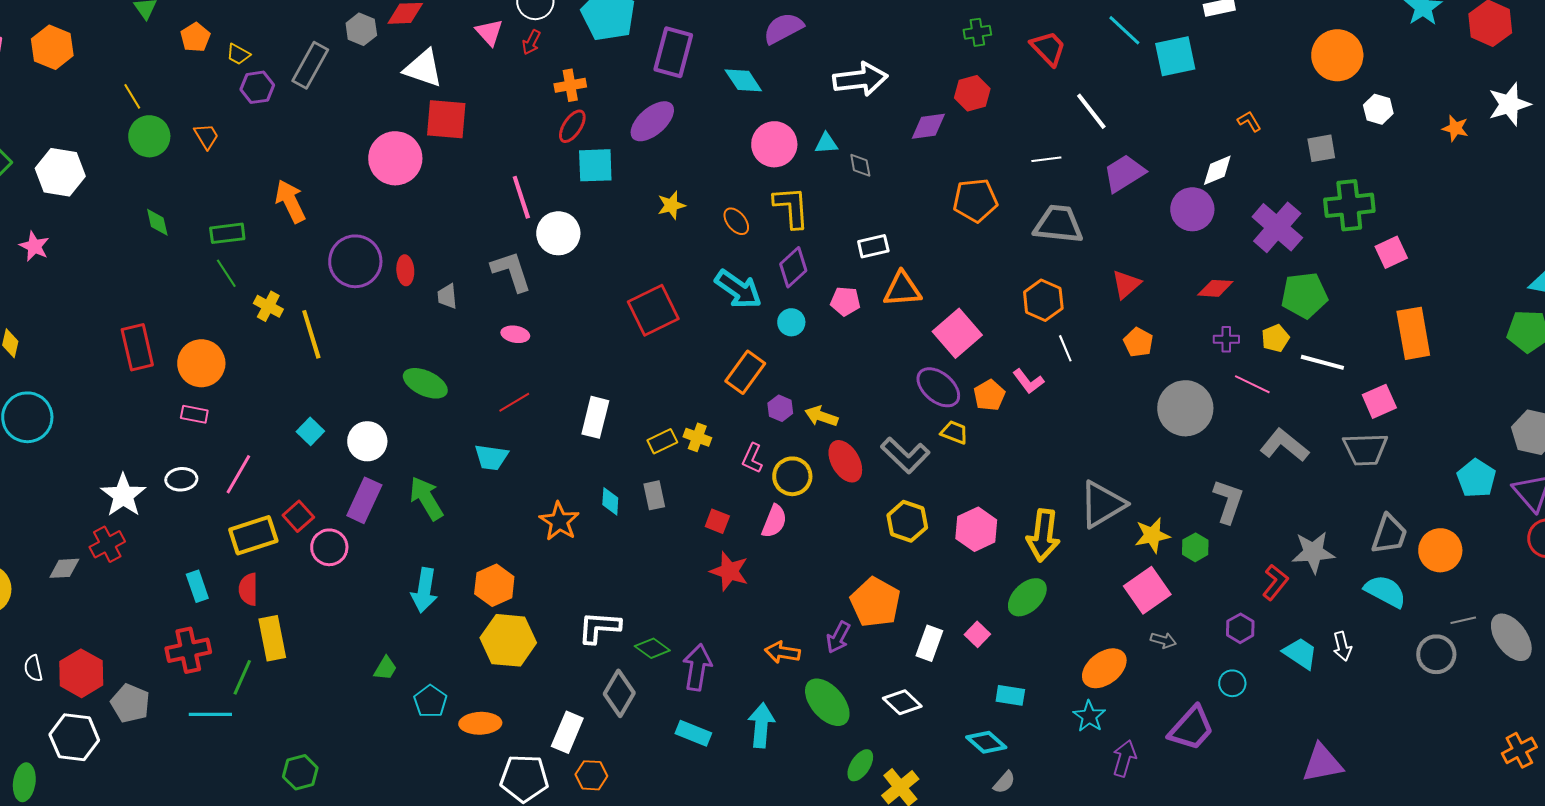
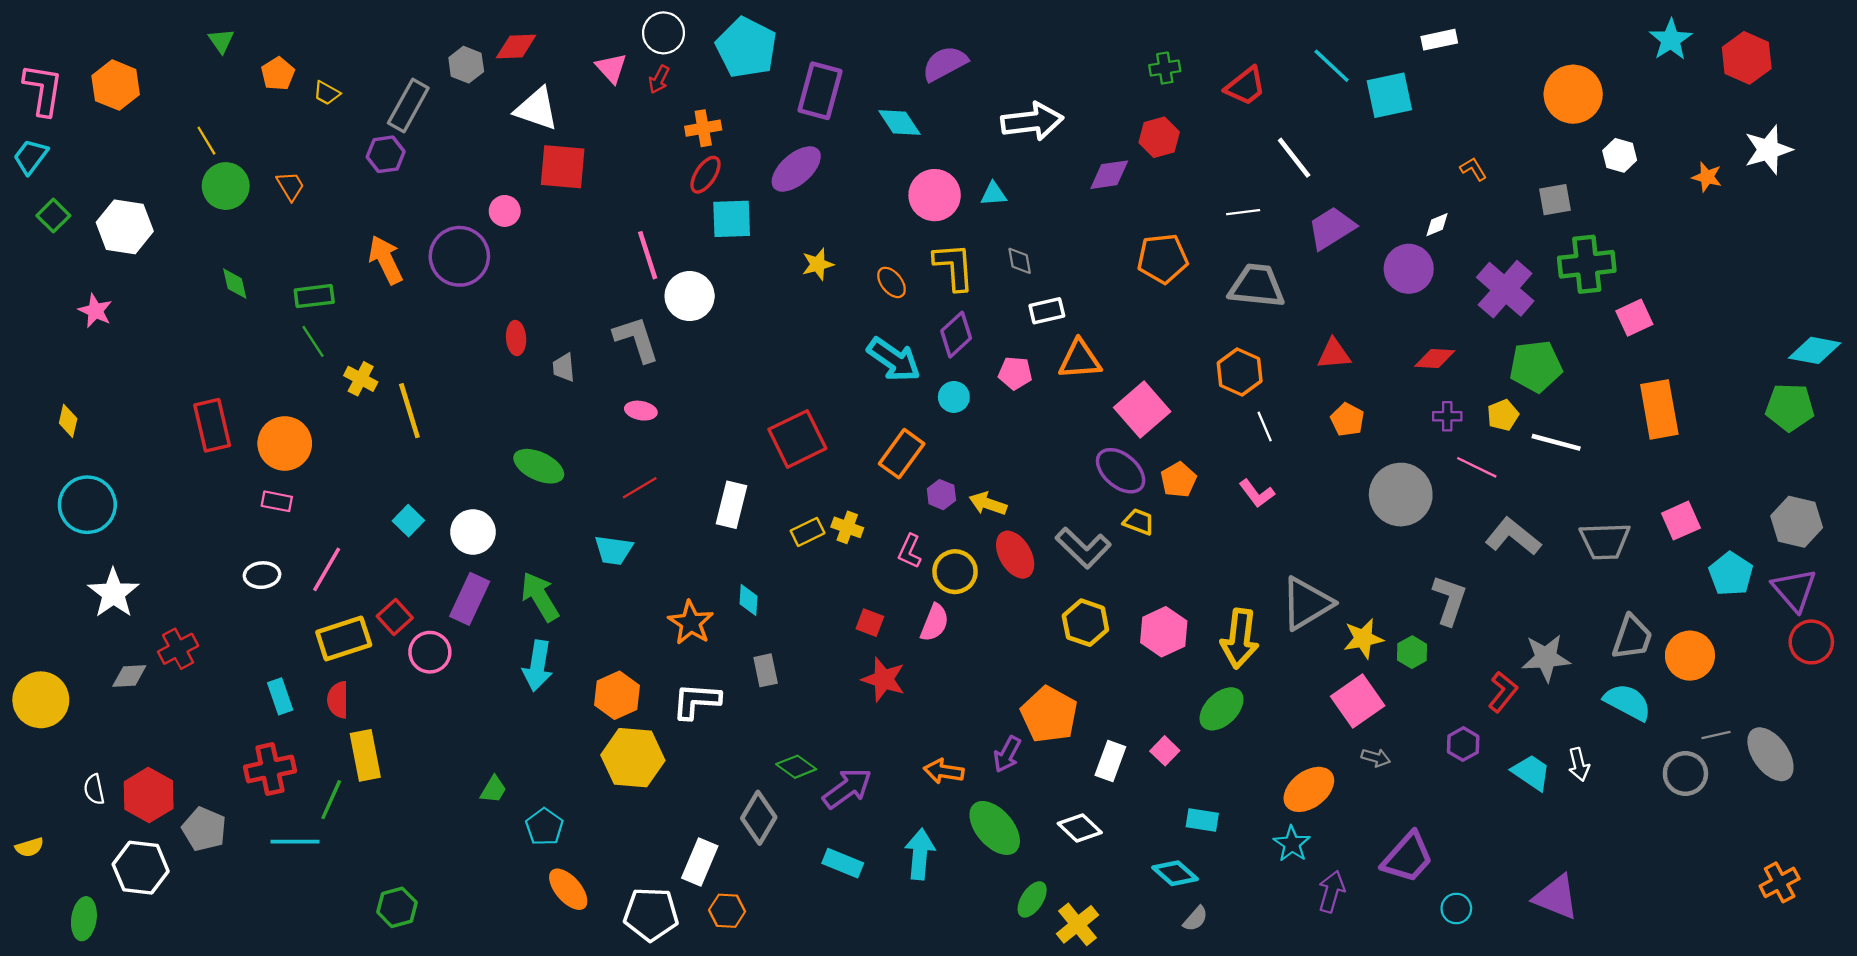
red trapezoid: (1048, 48) -> (1245, 86), turned 96
purple hexagon: (257, 87) -> (386, 154), moved
pink circle: (395, 158) -> (505, 211), size x0.5
gray diamond: (860, 165) -> (1020, 261), moved
white diamond: (1217, 170) -> (1437, 225), size x0.7
purple circle: (355, 261) -> (459, 256), moved
red triangle: (1126, 284) -> (1334, 354), turned 36
red square: (653, 310) -> (797, 439), moved
pink L-shape: (1028, 381) -> (1257, 493), moved
pink square: (1379, 401) -> (1681, 521), moved
white star: (123, 495) -> (113, 593), moved
gray rectangle: (654, 495) -> (766, 670), moved
cyan arrow: (424, 590) -> (538, 666), moved
white L-shape: (599, 627) -> (696, 701), moved
purple arrow: (697, 667) -> (847, 788), turned 45
cyan circle: (1232, 683) -> (1456, 908), moved
orange ellipse: (480, 723) -> (568, 889), moved, turned 51
purple triangle: (1322, 763) -> (1556, 897), turned 33

